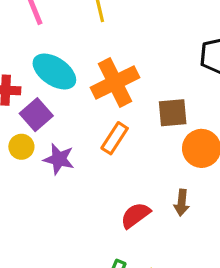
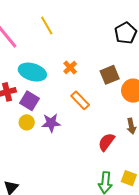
orange cross: (115, 83) -> (70, 67), size x0.5
orange rectangle: (115, 138) -> (80, 100), turned -60

